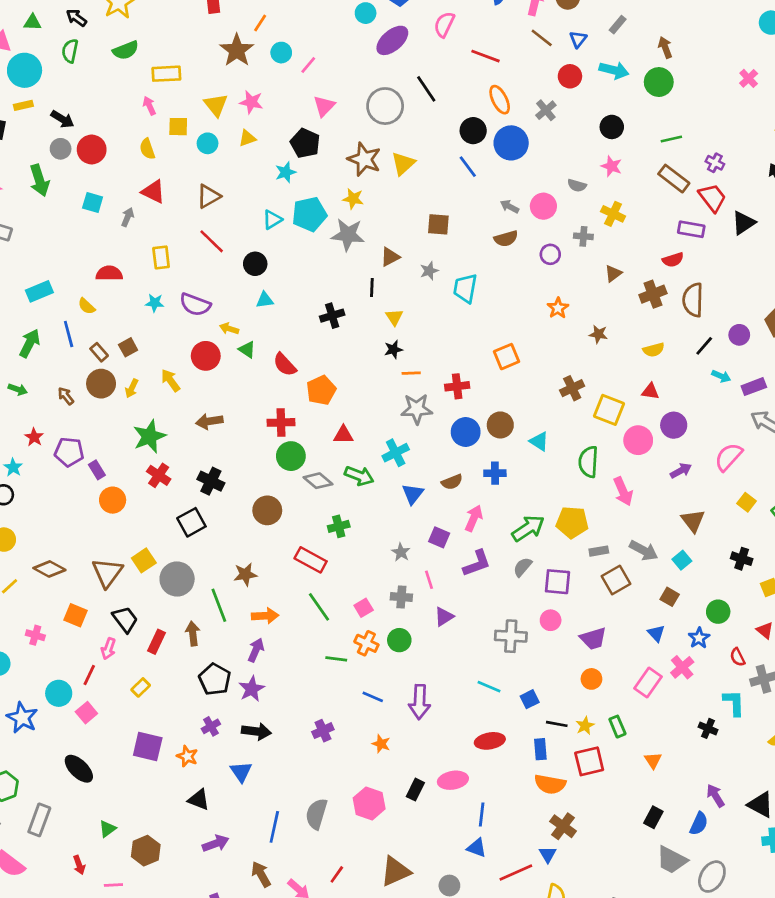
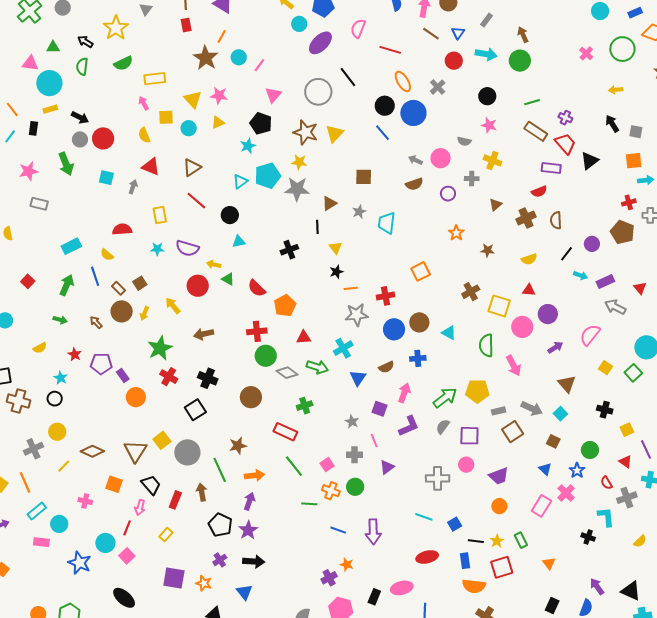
brown semicircle: (693, 300) -> (556, 220), size x0.7
purple cross: (323, 731) -> (329, 578), moved

